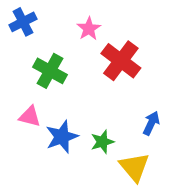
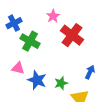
blue cross: (23, 22) -> (14, 23), moved
blue star: (62, 137) -> (37, 80), turned -30

